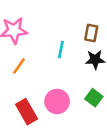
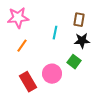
green square: (94, 98) -> (74, 62), moved

